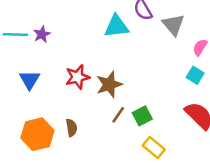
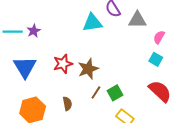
gray triangle: (173, 25) -> (137, 20), turned -48
blue triangle: (30, 80) -> (25, 67), size x1.4
brown semicircle: (71, 128) -> (67, 104), moved

